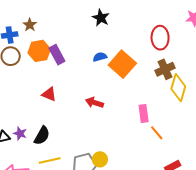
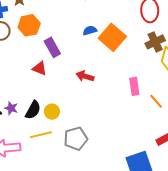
purple rectangle: (57, 55) -> (52, 47), moved
orange line: (157, 133) -> (156, 101), moved
yellow circle: (100, 159) -> (52, 112), moved

